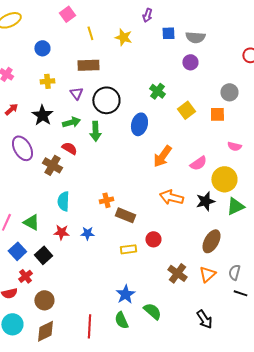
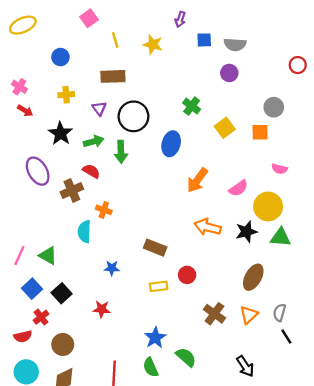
red arrow: (11, 109) -> (25, 111), moved, turned 72
brown cross: (52, 165) -> (72, 191), turned 36
orange cross: (106, 200) -> (104, 210), moved, turned 32
green triangle: (235, 206) -> (281, 237), turned 30
red star: (61, 232) -> (102, 309), moved
black line: (240, 293) -> (286, 337), turned 40

